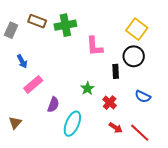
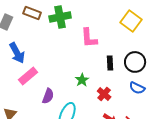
black circle: (134, 56) -> (135, 62), moved
blue arrow: (22, 61) -> (17, 53), size x1.5

